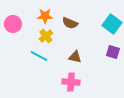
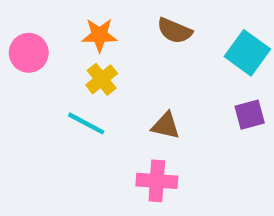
brown semicircle: (70, 23) -> (175, 31), moved
purple square: (113, 52) -> (250, 115), turned -32

